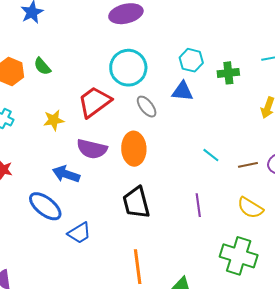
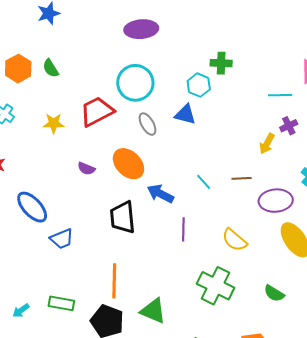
green cross: (228, 73) -> (221, 63), moved
purple semicircle: (92, 149) -> (86, 169), moved, size x0.6
orange ellipse: (134, 149) -> (128, 164), turned -52
brown line: (248, 165) -> (242, 178), moved
blue arrow: (66, 174) -> (160, 194), moved

